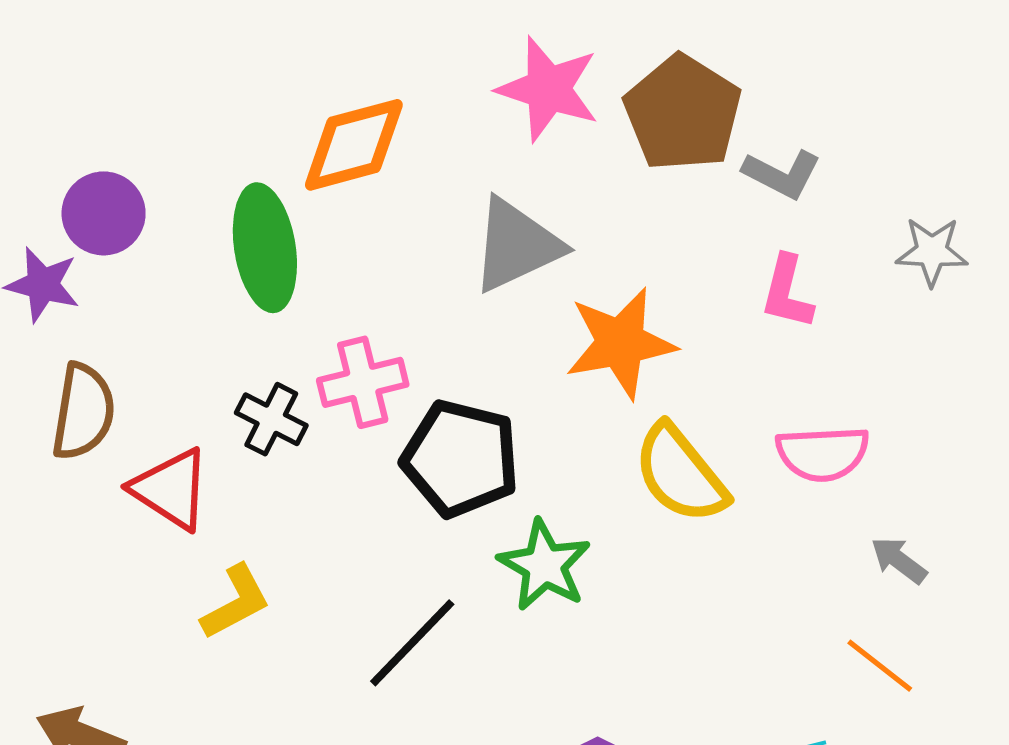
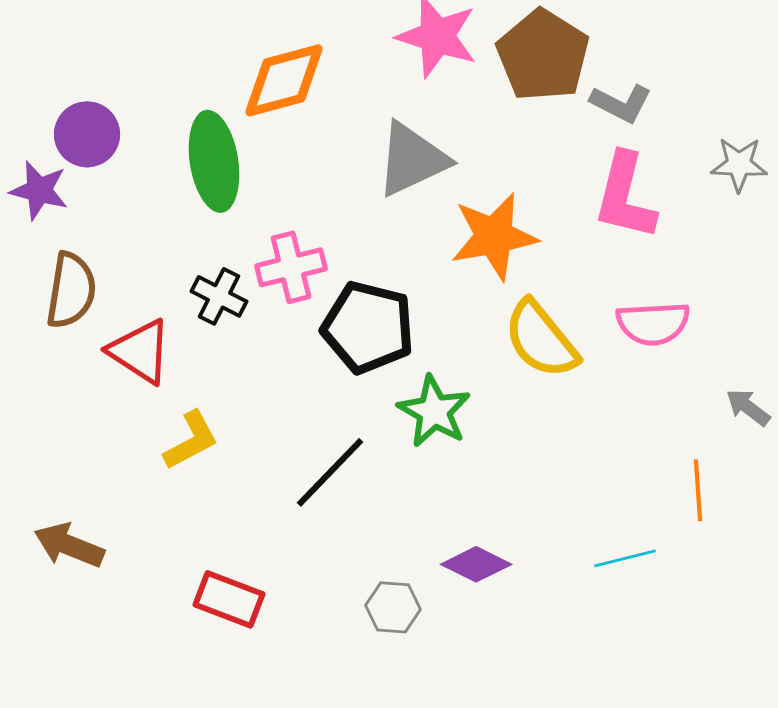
pink L-shape: (787, 292) -> (625, 196), size x1.5
gray arrow: (899, 560) -> (748, 407), moved
orange line: (880, 666) -> (698, 490), turned 48

